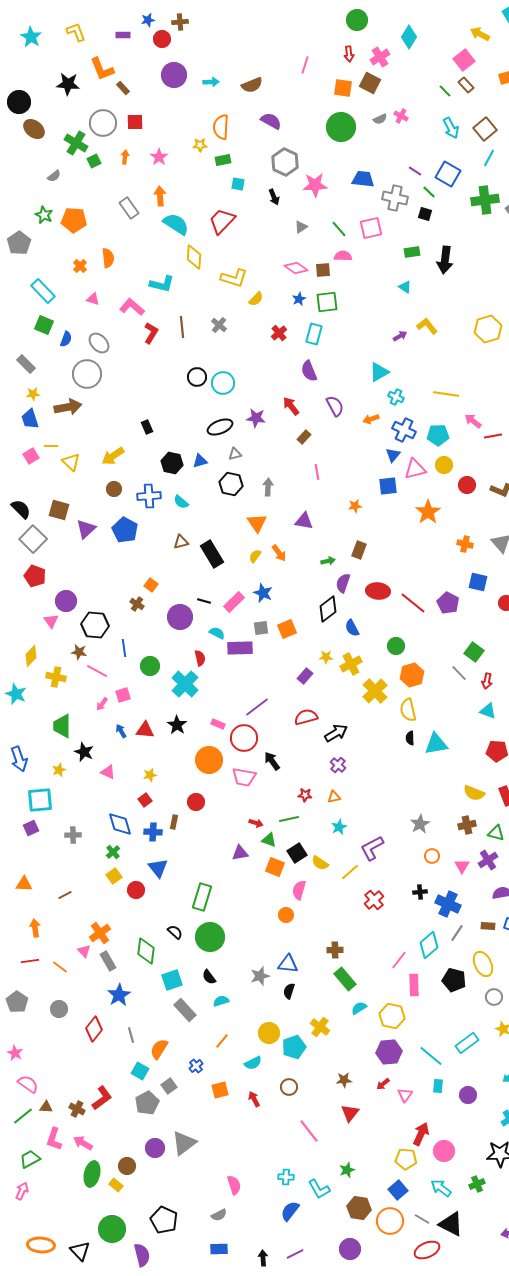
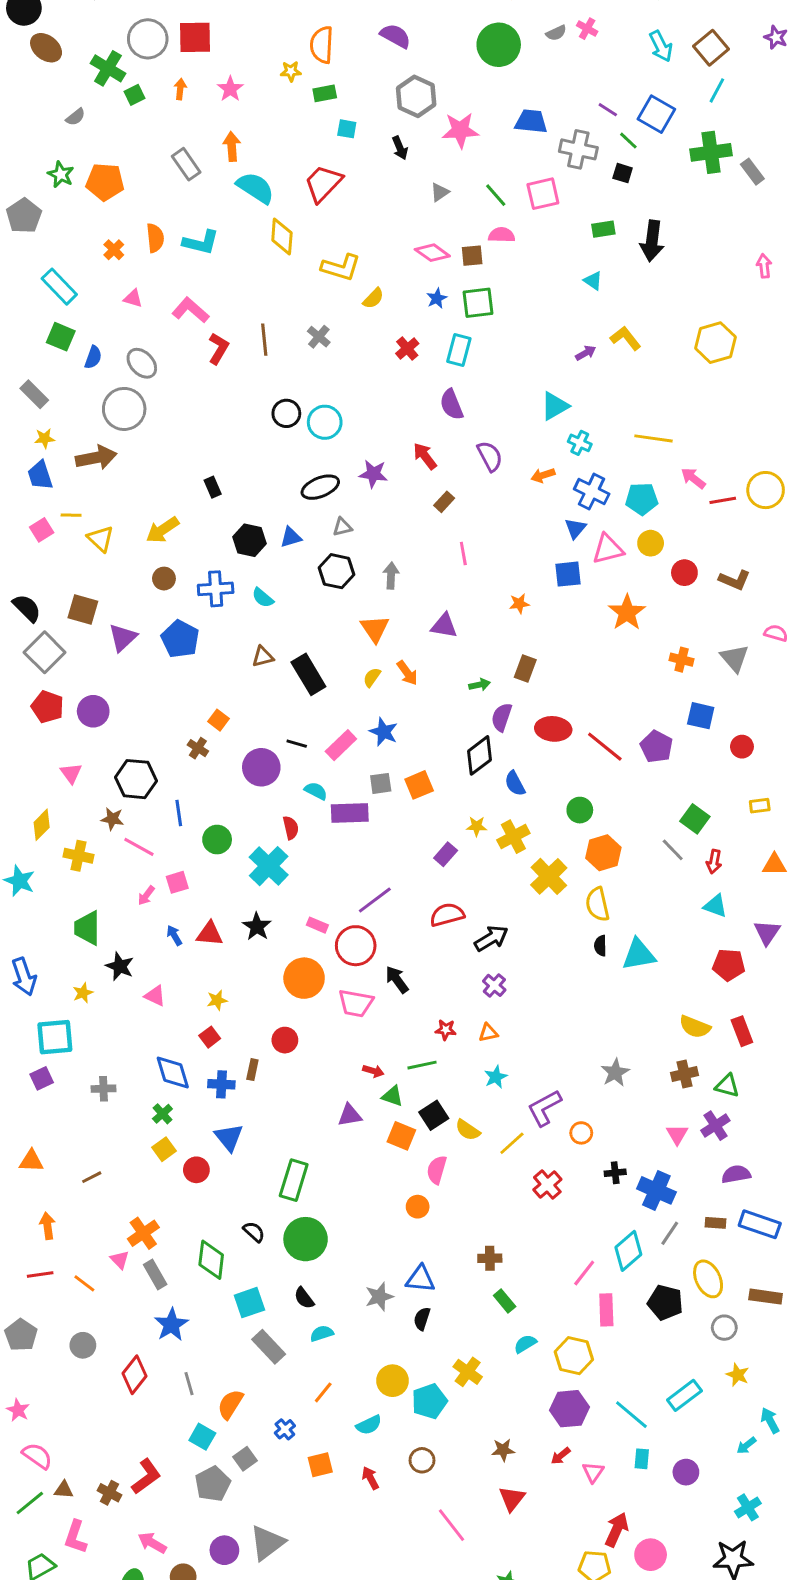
red square: (135, 122) -> (195, 37), size x1.4
cyan L-shape: (162, 284) -> (201, 242), moved
purple circle: (66, 601) -> (93, 711), moved
orange circle: (432, 856) -> (581, 1133), moved
green rectangle: (345, 979) -> (505, 1301), size x0.7
pink arrow: (83, 1143) -> (152, 1543), moved

